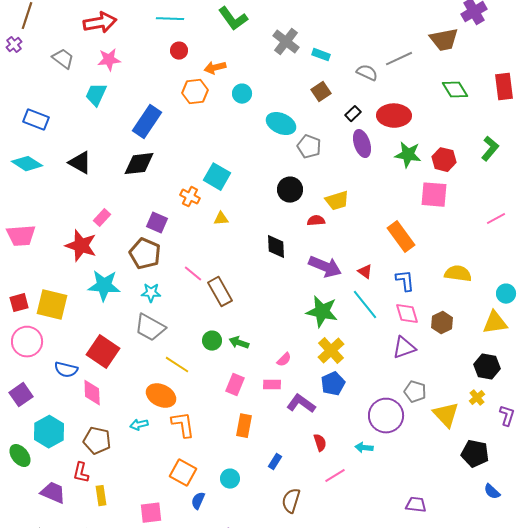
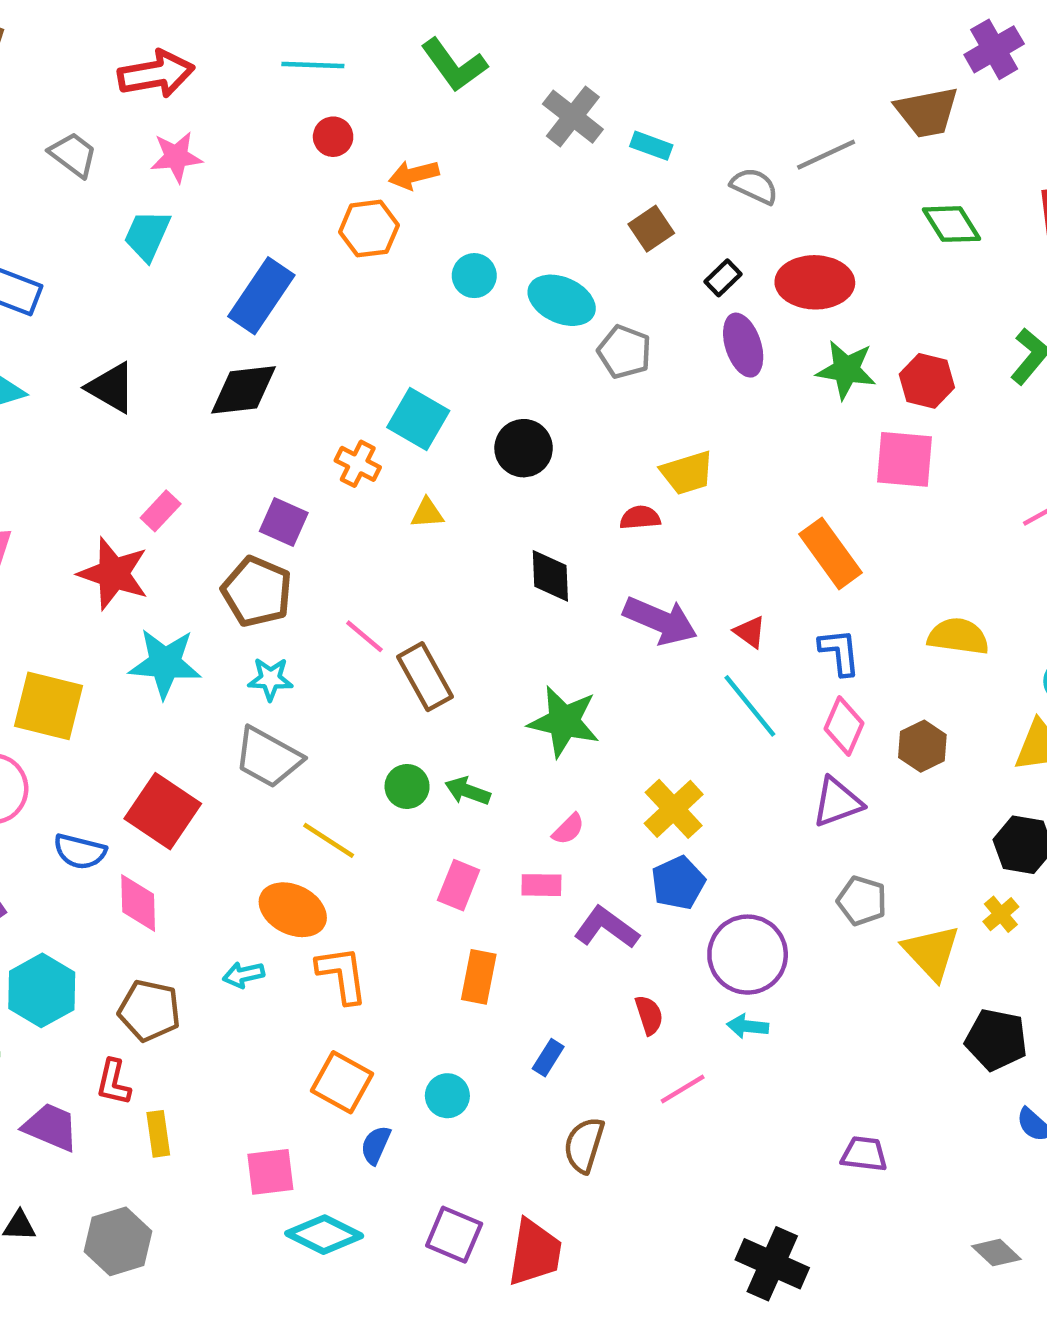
cyan circle: (242, 94) -> (474, 276), moved
black circle: (290, 190) -> (524, 448), moved
green star: (322, 312) -> (564, 722), moved
pink diamond: (407, 314) -> (844, 726), turned 40
purple circle: (386, 416) -> (748, 955), moved

